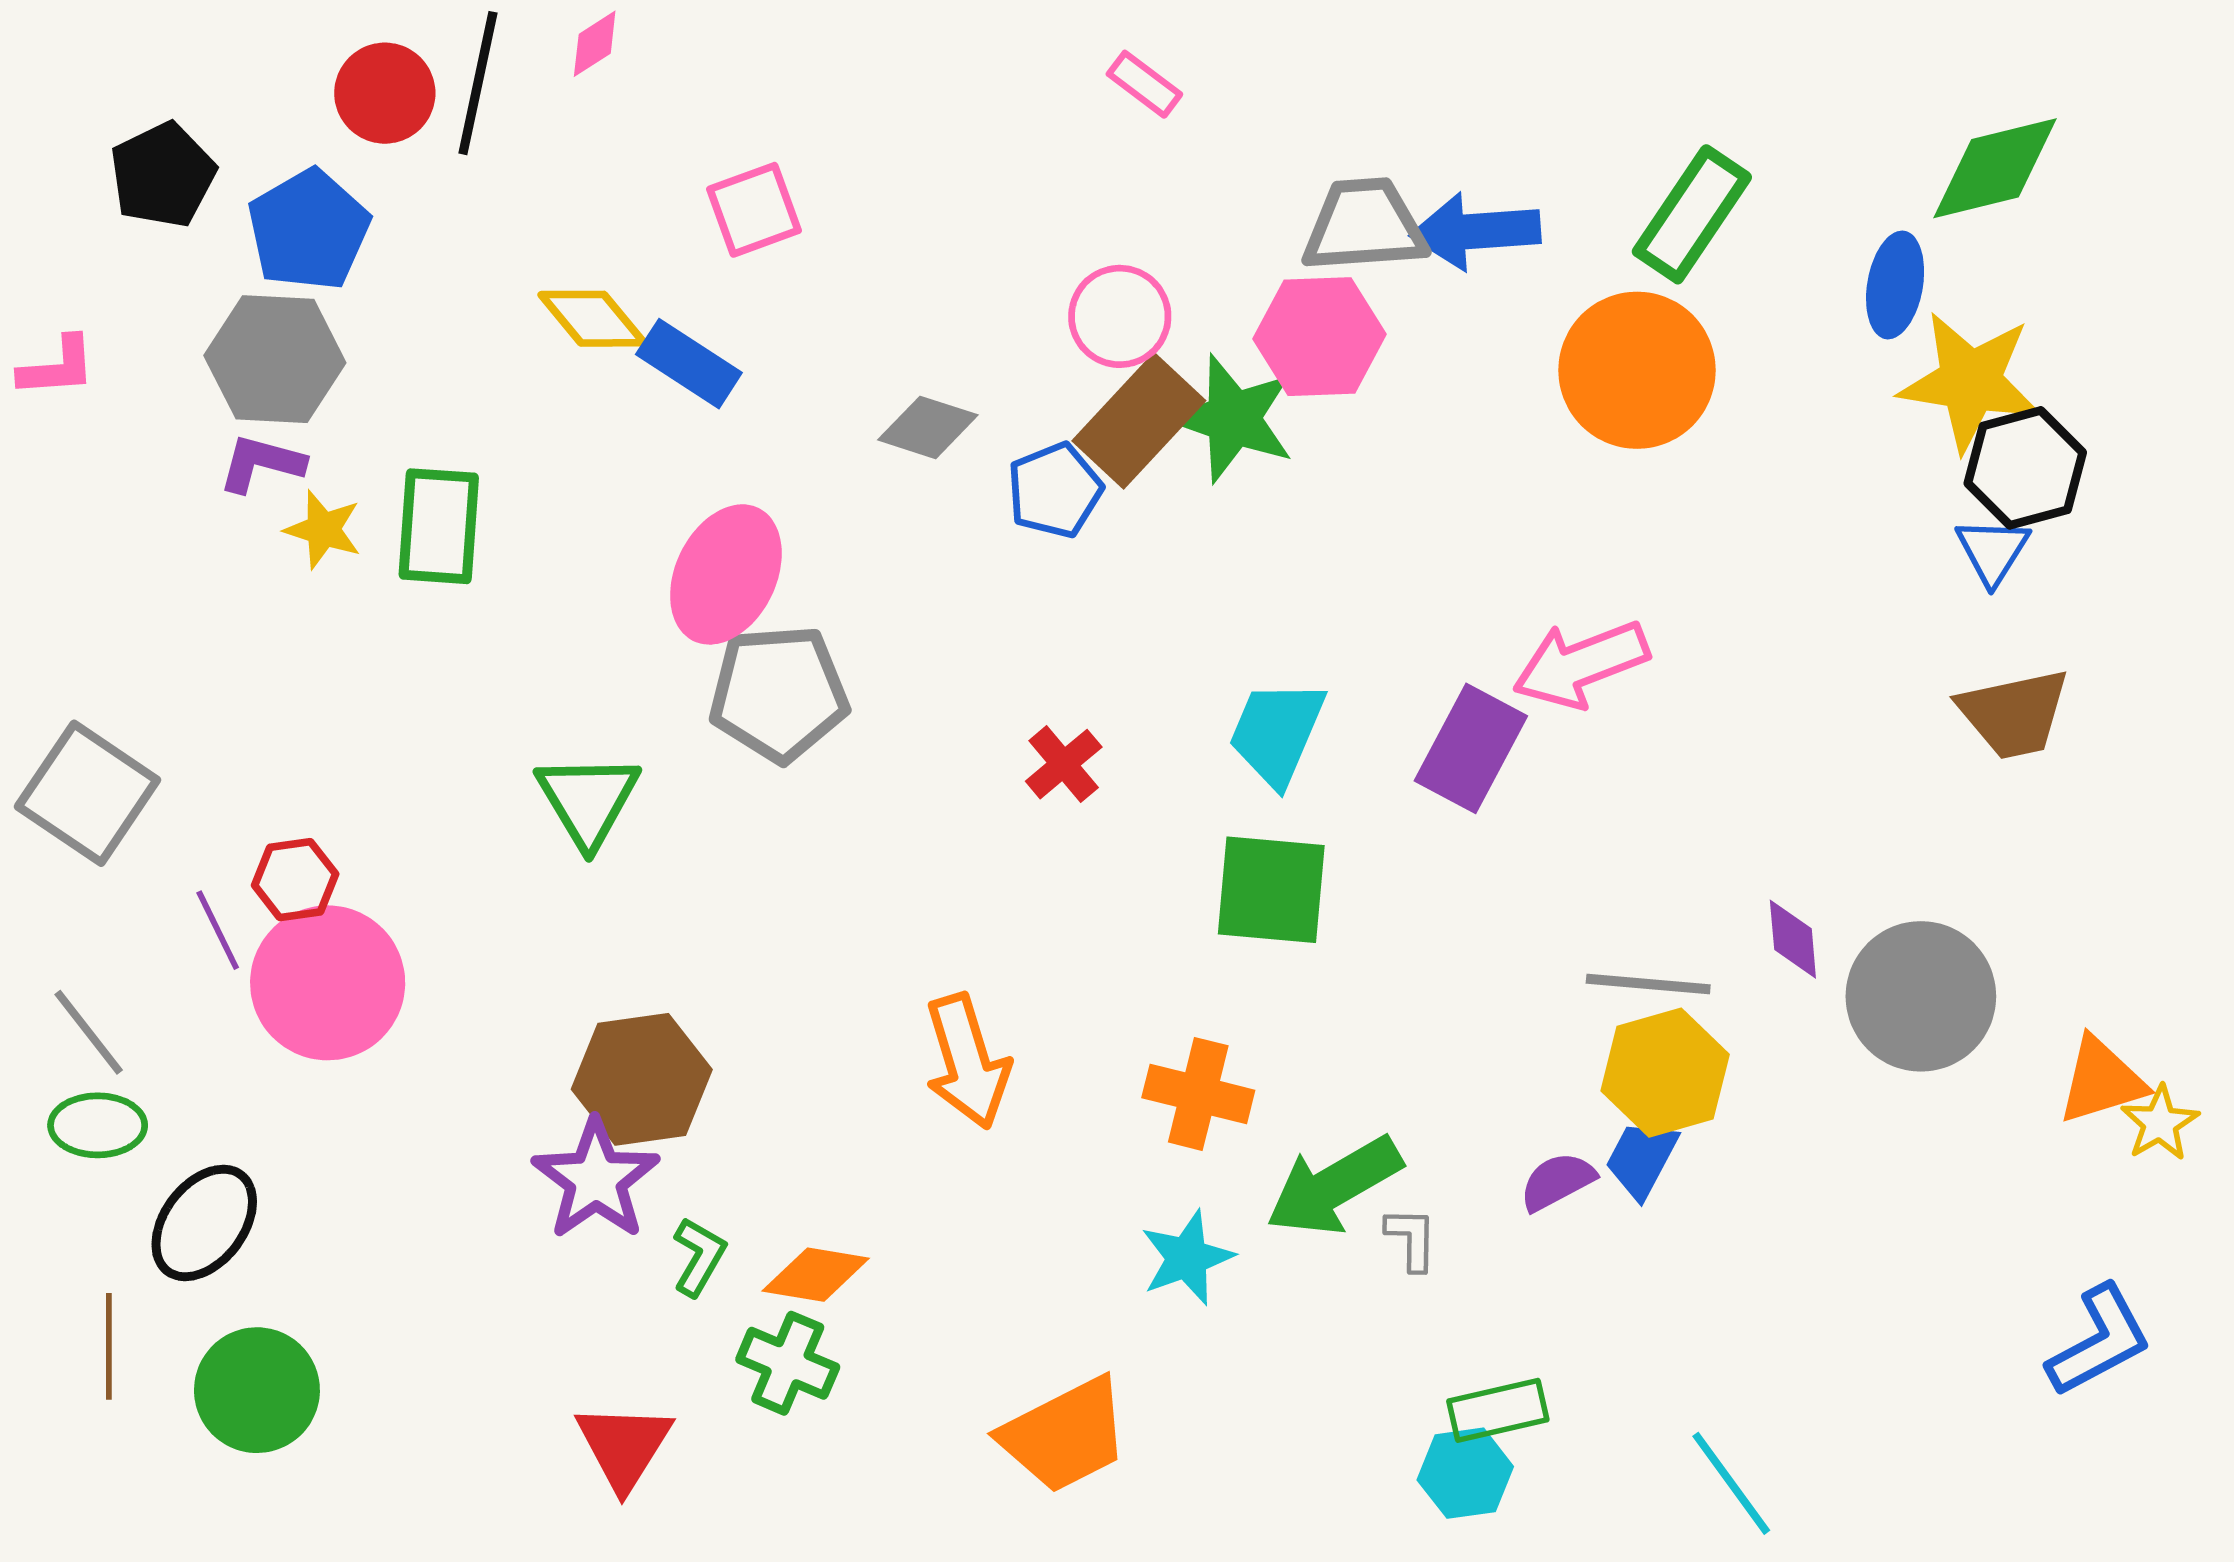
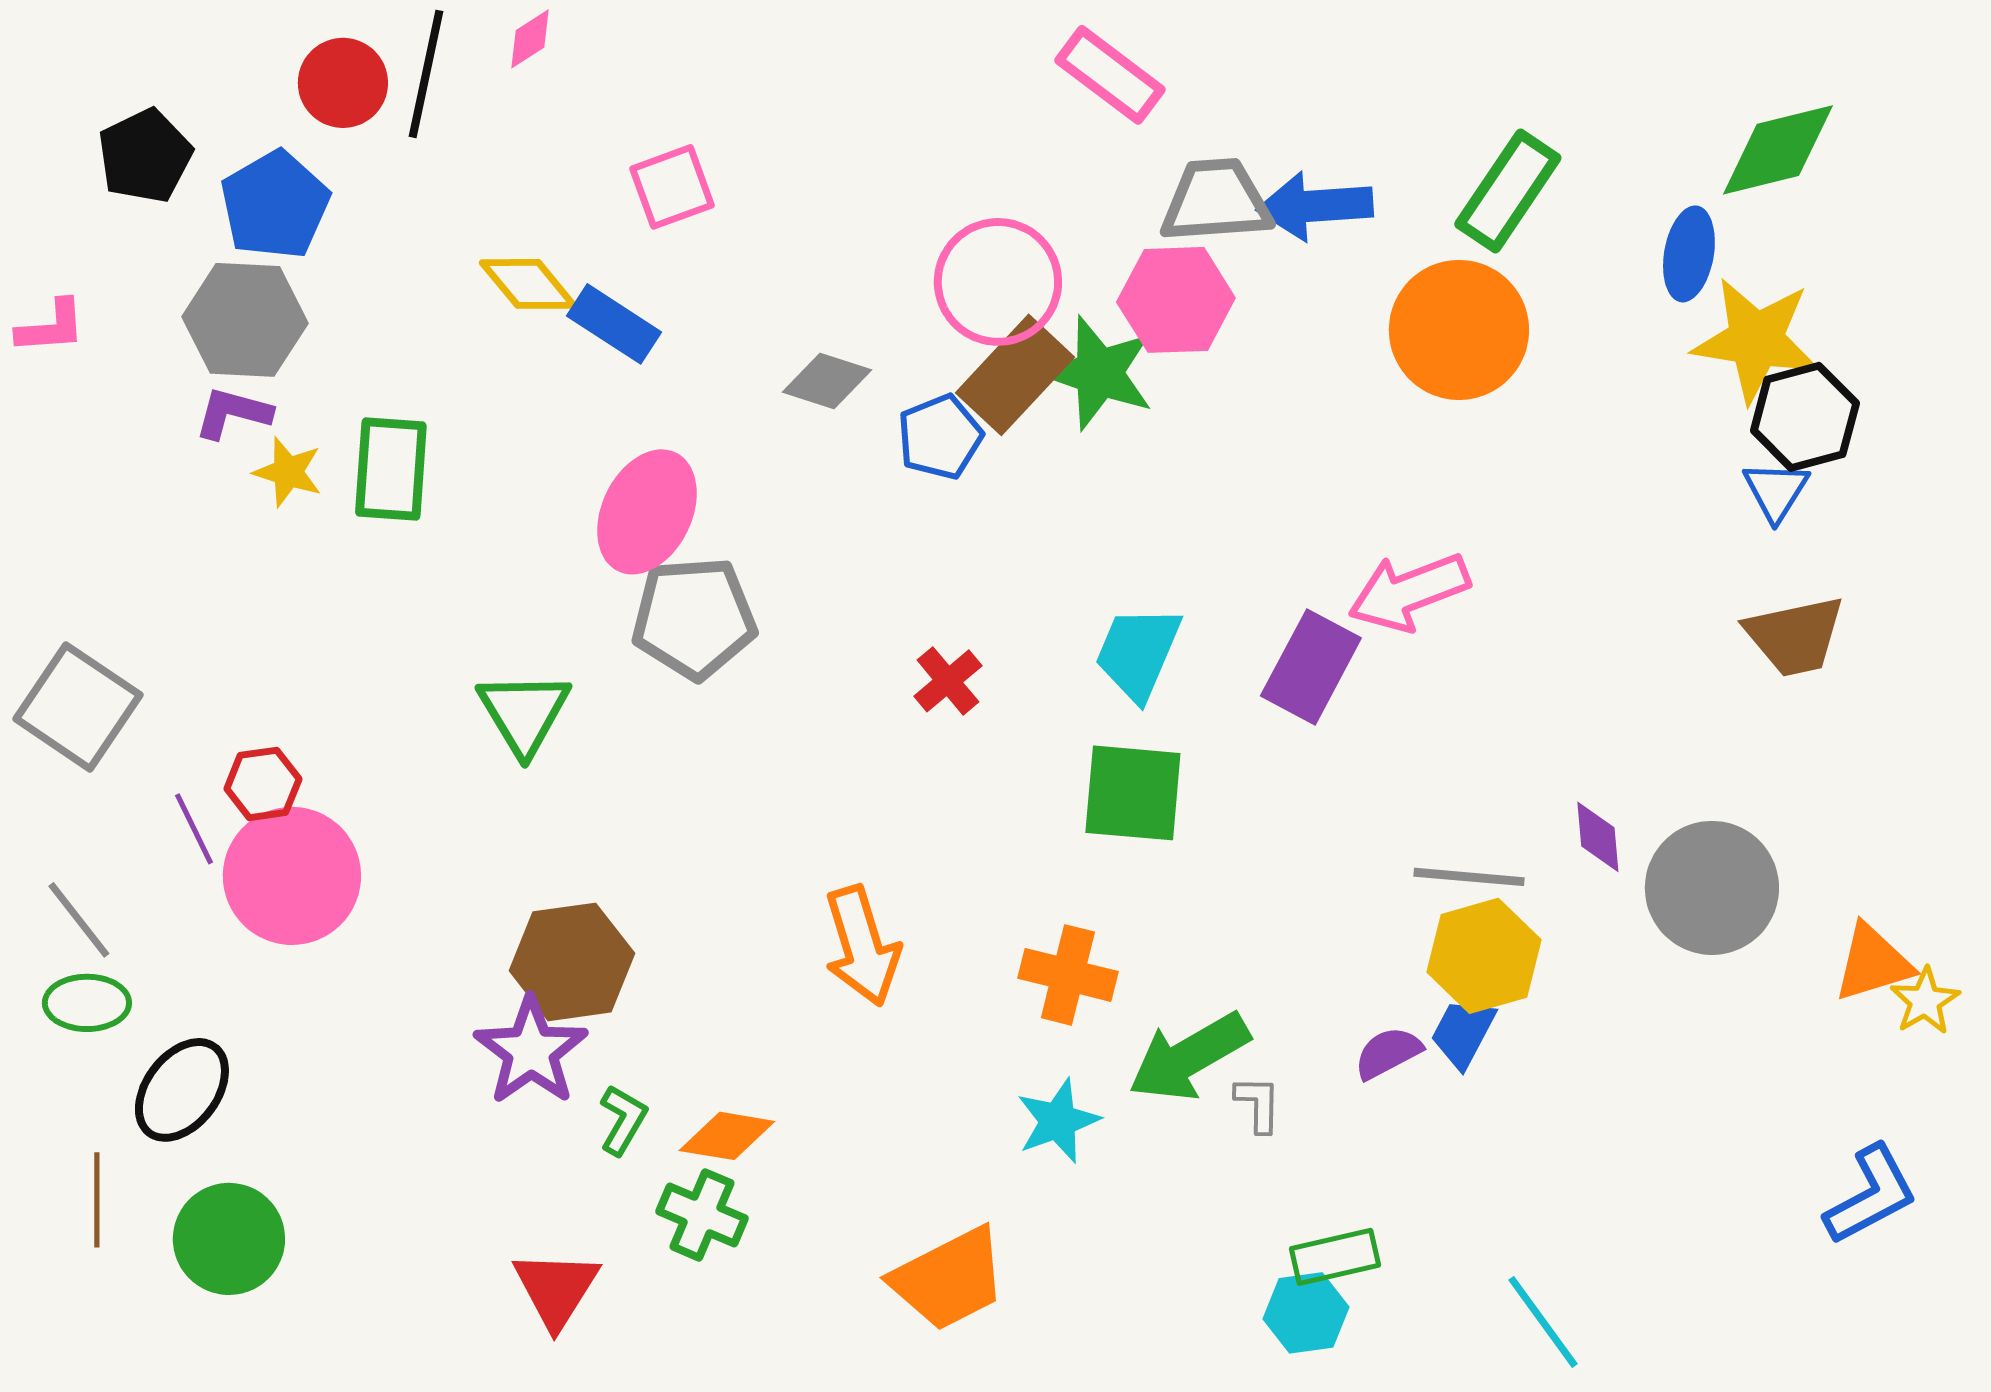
pink rectangle: (1144, 84) -> (1110, 75), moved, size x1.6
pink circle: (1120, 316) -> (998, 282), size x1.4

